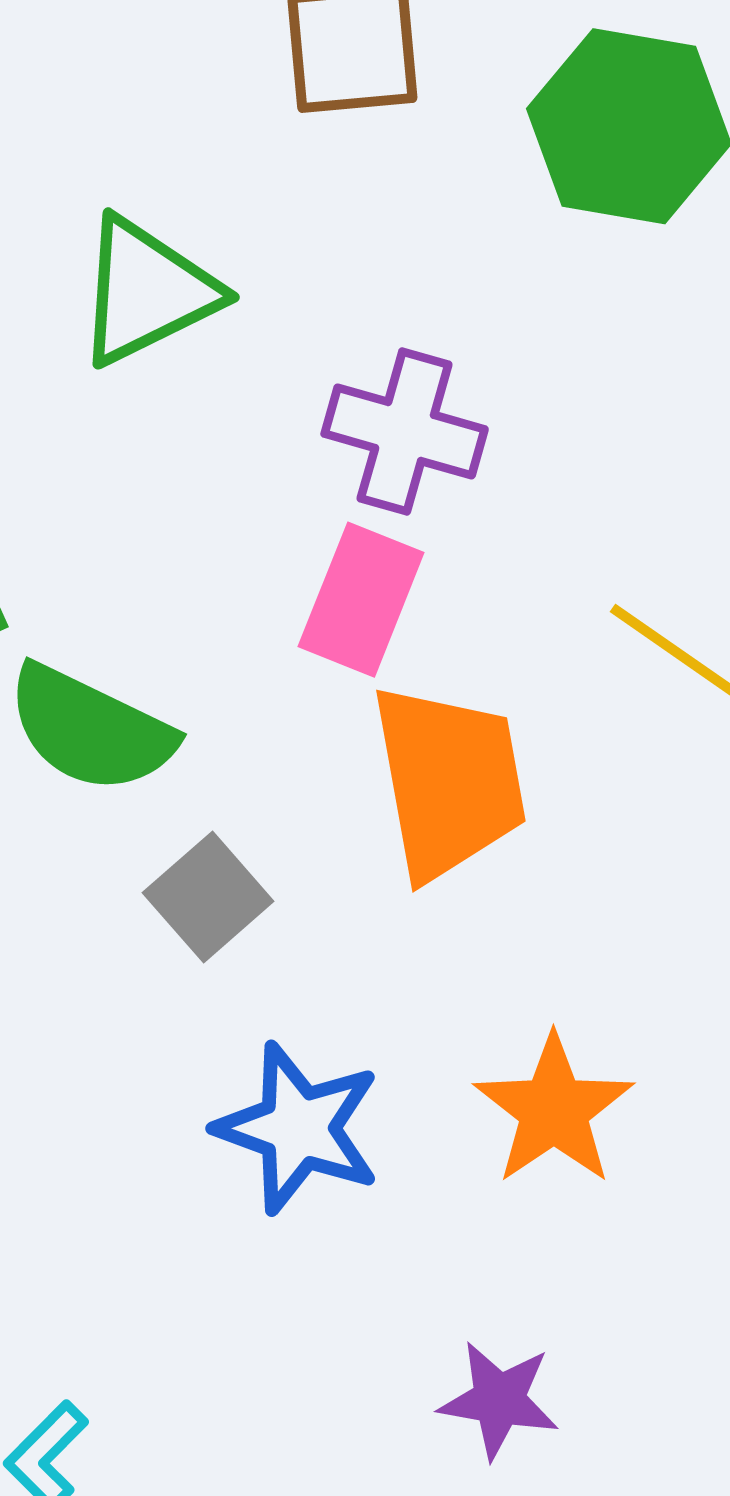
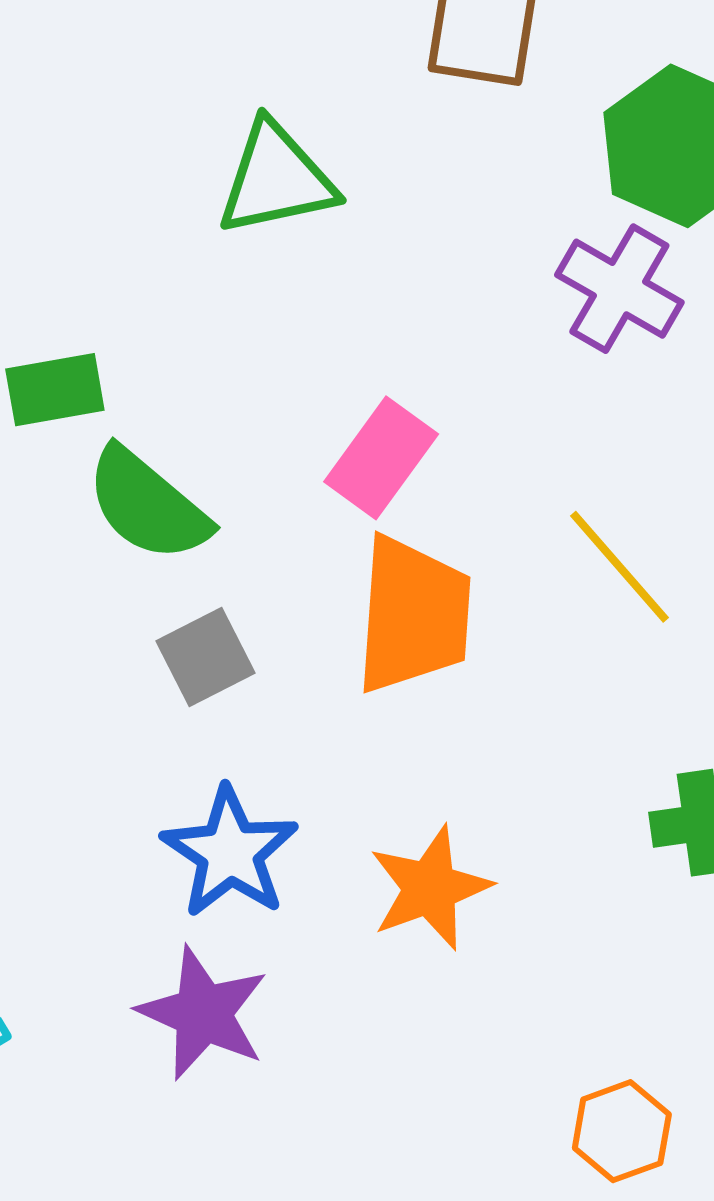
purple cross: (405, 431) -> (619, 289), moved
purple star: (499, 1400) -> (203, 1013), moved, size x1.4

